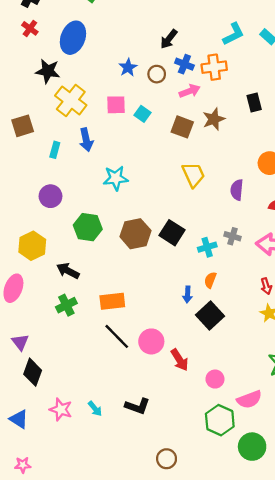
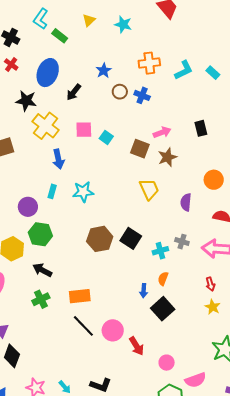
black arrow: (169, 39) -> (74, 92), moved
orange cross: (214, 67) -> (149, 63), moved
blue star: (128, 68) -> (104, 70), moved
brown circle: (157, 74) -> (120, 92), moved
pink arrow: (190, 91) -> (162, 132), moved
brown star: (214, 119) -> (167, 157), moved
cyan rectangle: (55, 150) -> (52, 191), moved
green hexagon: (88, 227) -> (40, 234), moved

